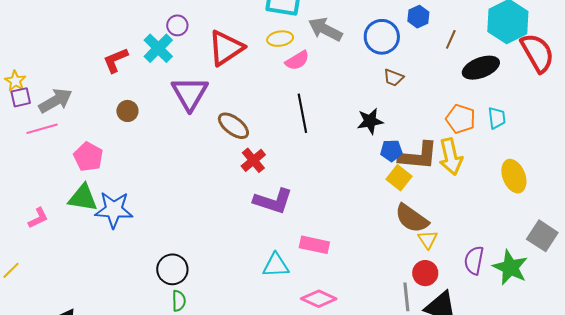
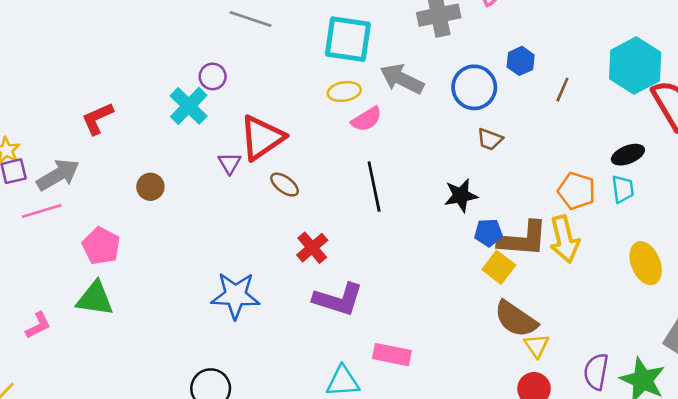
red triangle: (226, 48) -> (262, 138), moved
red L-shape: (115, 60) -> (97, 118), moved
black ellipse: (481, 68) -> (628, 155), moved, size x0.7
purple triangle: (190, 93) -> (230, 163), size x0.5
brown ellipse: (233, 126) -> (285, 185), moved, size x0.7
blue star: (114, 210) -> (235, 295), moved

